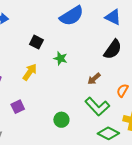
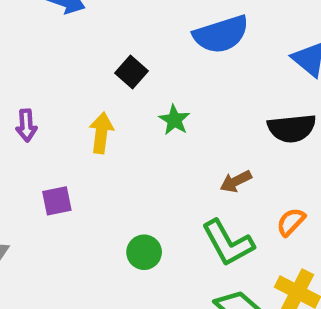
black semicircle: (113, 49) -> (292, 128), turned 35
yellow arrow: (30, 72) -> (101, 133), turned -42

